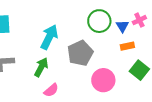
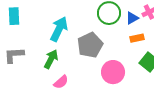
blue triangle: (122, 26) -> (132, 18), turned 32

